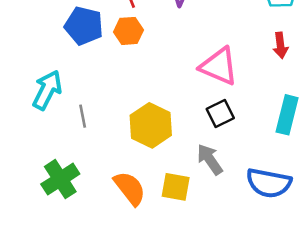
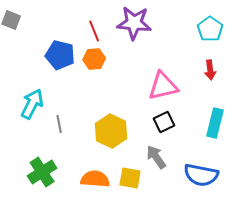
pink triangle: (219, 66) -> (163, 86), turned -36
orange semicircle: (130, 188) -> (95, 179), turned -48

